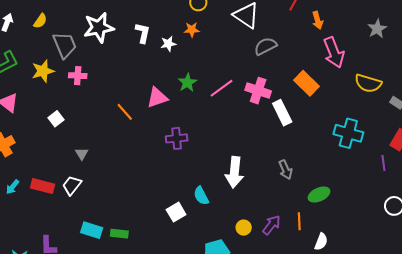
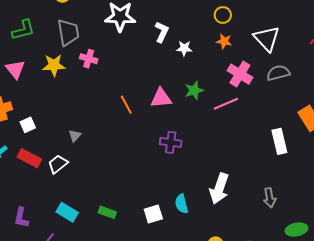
orange star: (192, 30) -> (224, 41), moved
gray trapezoid: (65, 45) -> (68, 32), moved
yellow star: (43, 71) -> (54, 65), moved
pink cross: (258, 91) -> (240, 74), moved
white square: (56, 119) -> (28, 125), moved
green rectangle: (119, 234) -> (107, 212), moved

